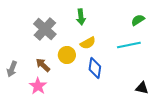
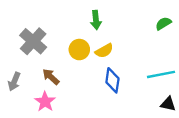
gray cross: (45, 29) -> (33, 41), moved
cyan line: (129, 45) -> (161, 74), moved
yellow circle: (67, 55) -> (79, 50), moved

